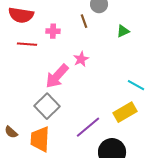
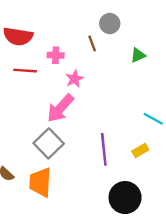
pink star: (81, 59) -> (74, 79), moved
yellow rectangle: (125, 112) -> (140, 150), size x0.6
purple line: (88, 127) -> (104, 149), moved, turned -56

